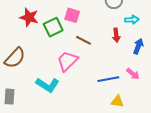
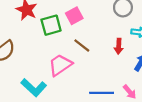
pink square: (72, 15) -> (74, 16), turned 35

